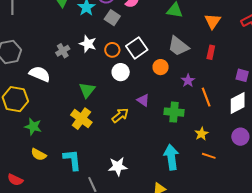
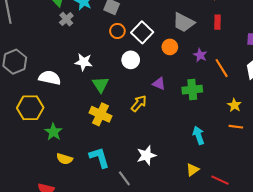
white star: (88, 44) -> (84, 62), moved
orange circle: (112, 50) -> (117, 31), moved
gray cross: (63, 51) -> (66, 19), moved
green star: (33, 127) -> (53, 132), turned 30
yellow star: (201, 134) -> (234, 105), moved
cyan arrow: (171, 157) -> (198, 135), size x0.7

